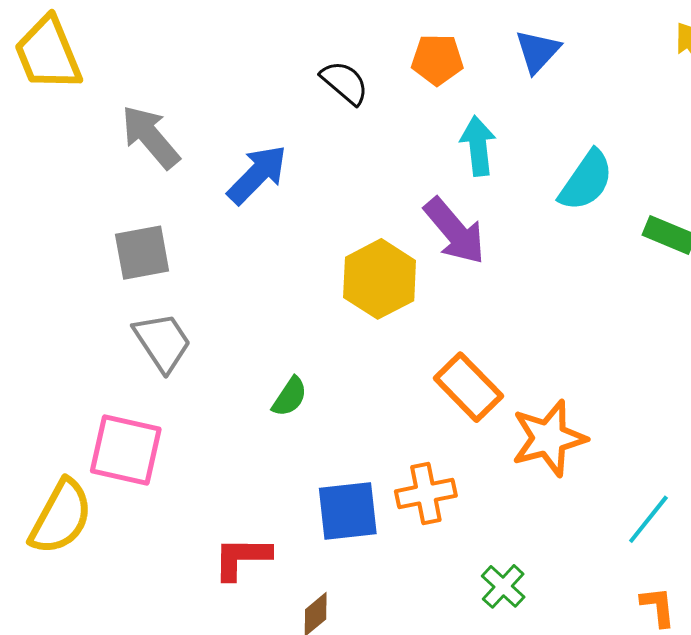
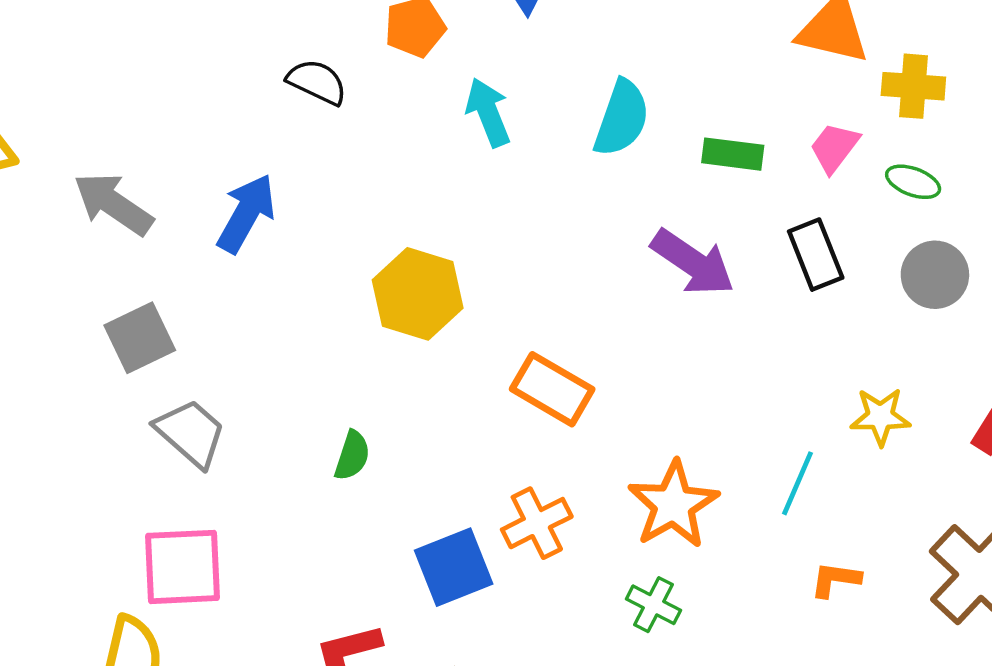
purple arrow: (455, 231) -> (693, 262), moved
orange star: (549, 438) -> (673, 505), moved
orange L-shape: (658, 607) -> (835, 580), turned -60

